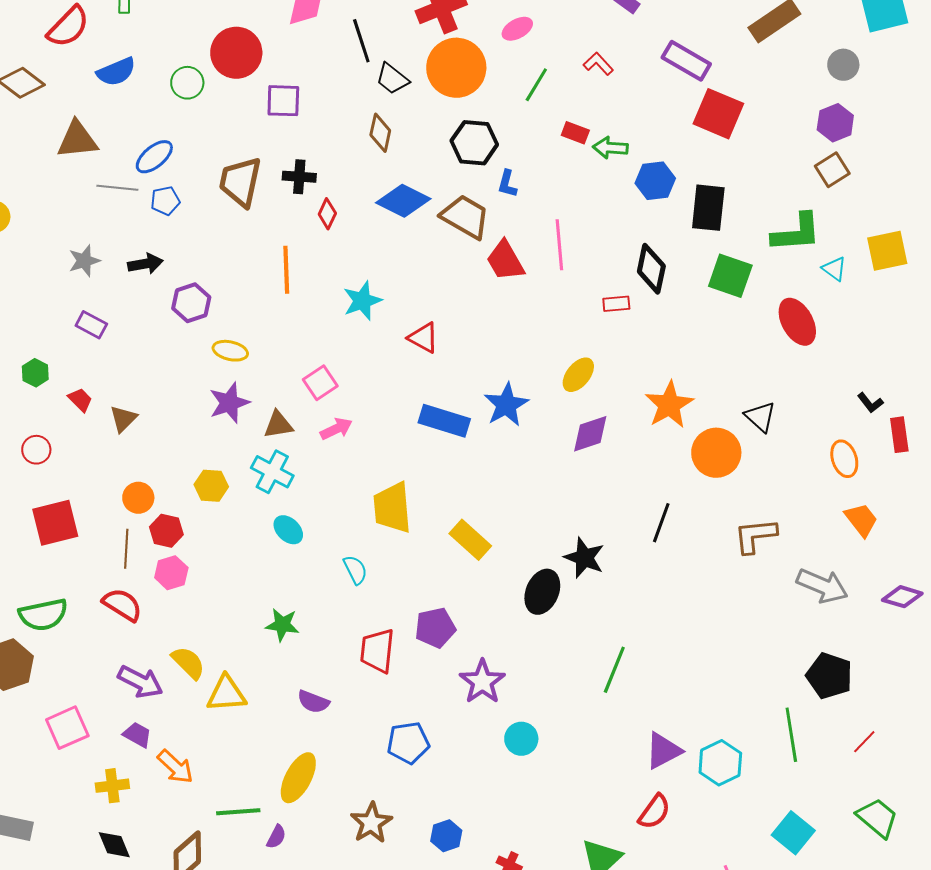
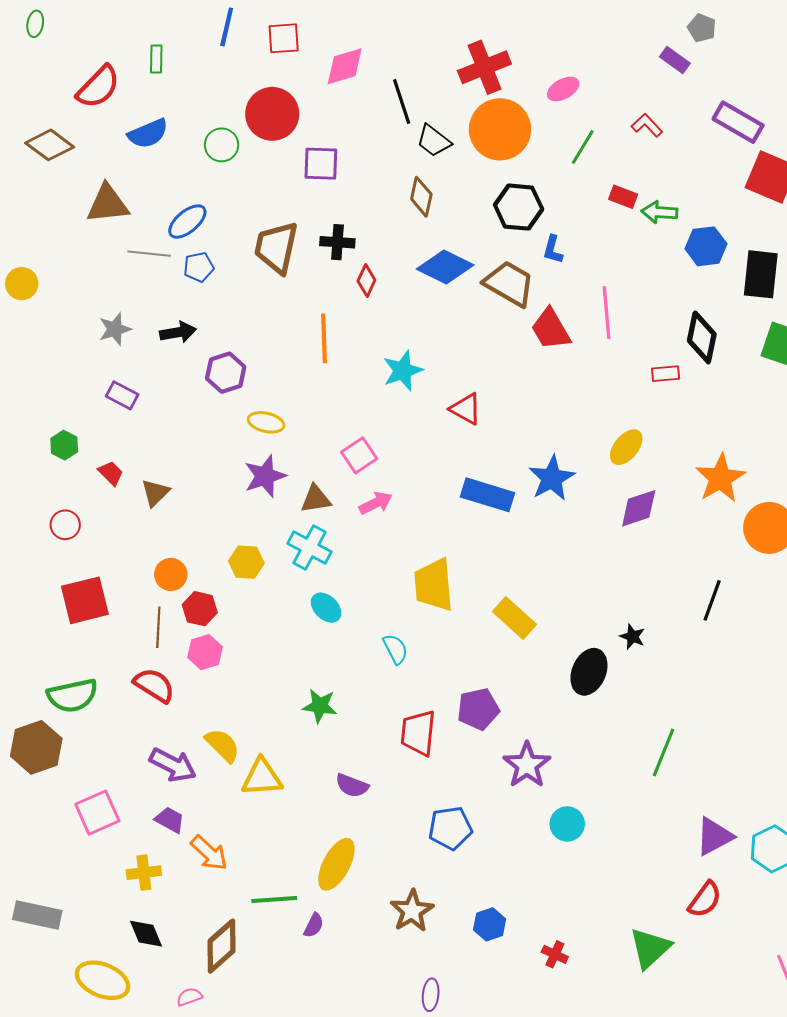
black star: (584, 558) -> (632, 637), size x0.6

